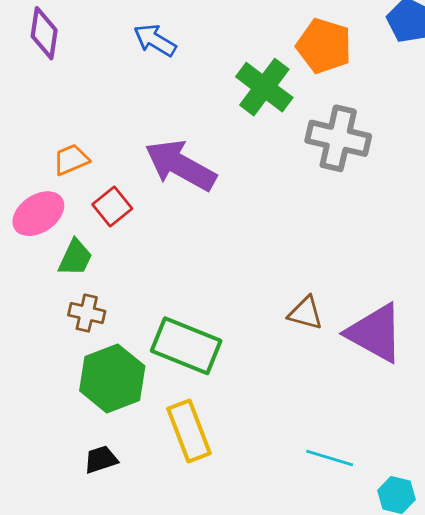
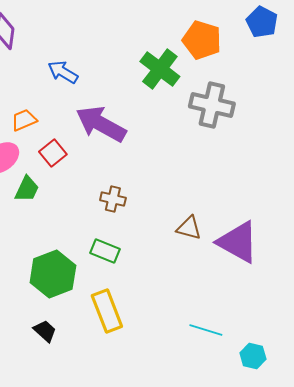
blue arrow: (155, 40) -> (63, 72), moved
brown cross: (87, 313) -> (113, 199), moved
green rectangle: (186, 346) -> (105, 251), size x0.6
black trapezoid: (101, 459) -> (45, 331), turned 60

